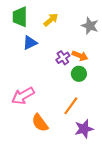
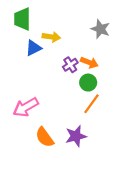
yellow arrow: (51, 20) -> (51, 37), moved, turned 49
orange line: (71, 106) -> (92, 104), moved
purple star: (84, 129) -> (76, 136), moved

